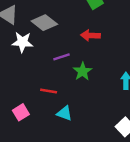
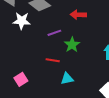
red line: (49, 91) -> (53, 60), moved
cyan triangle: (64, 113) -> (67, 79), moved, turned -32

